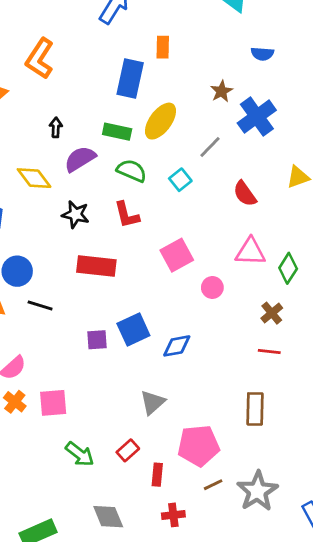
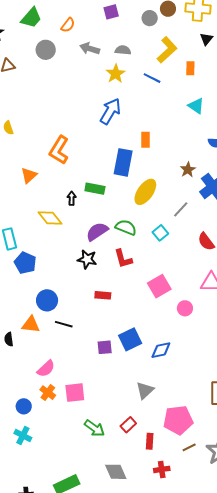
green rectangle: (117, 132) -> (95, 189), moved
purple semicircle: (80, 159) -> (97, 232), moved
yellow diamond: (34, 178) -> (50, 218), moved
red rectangle: (96, 266) -> (103, 295), size x0.6

